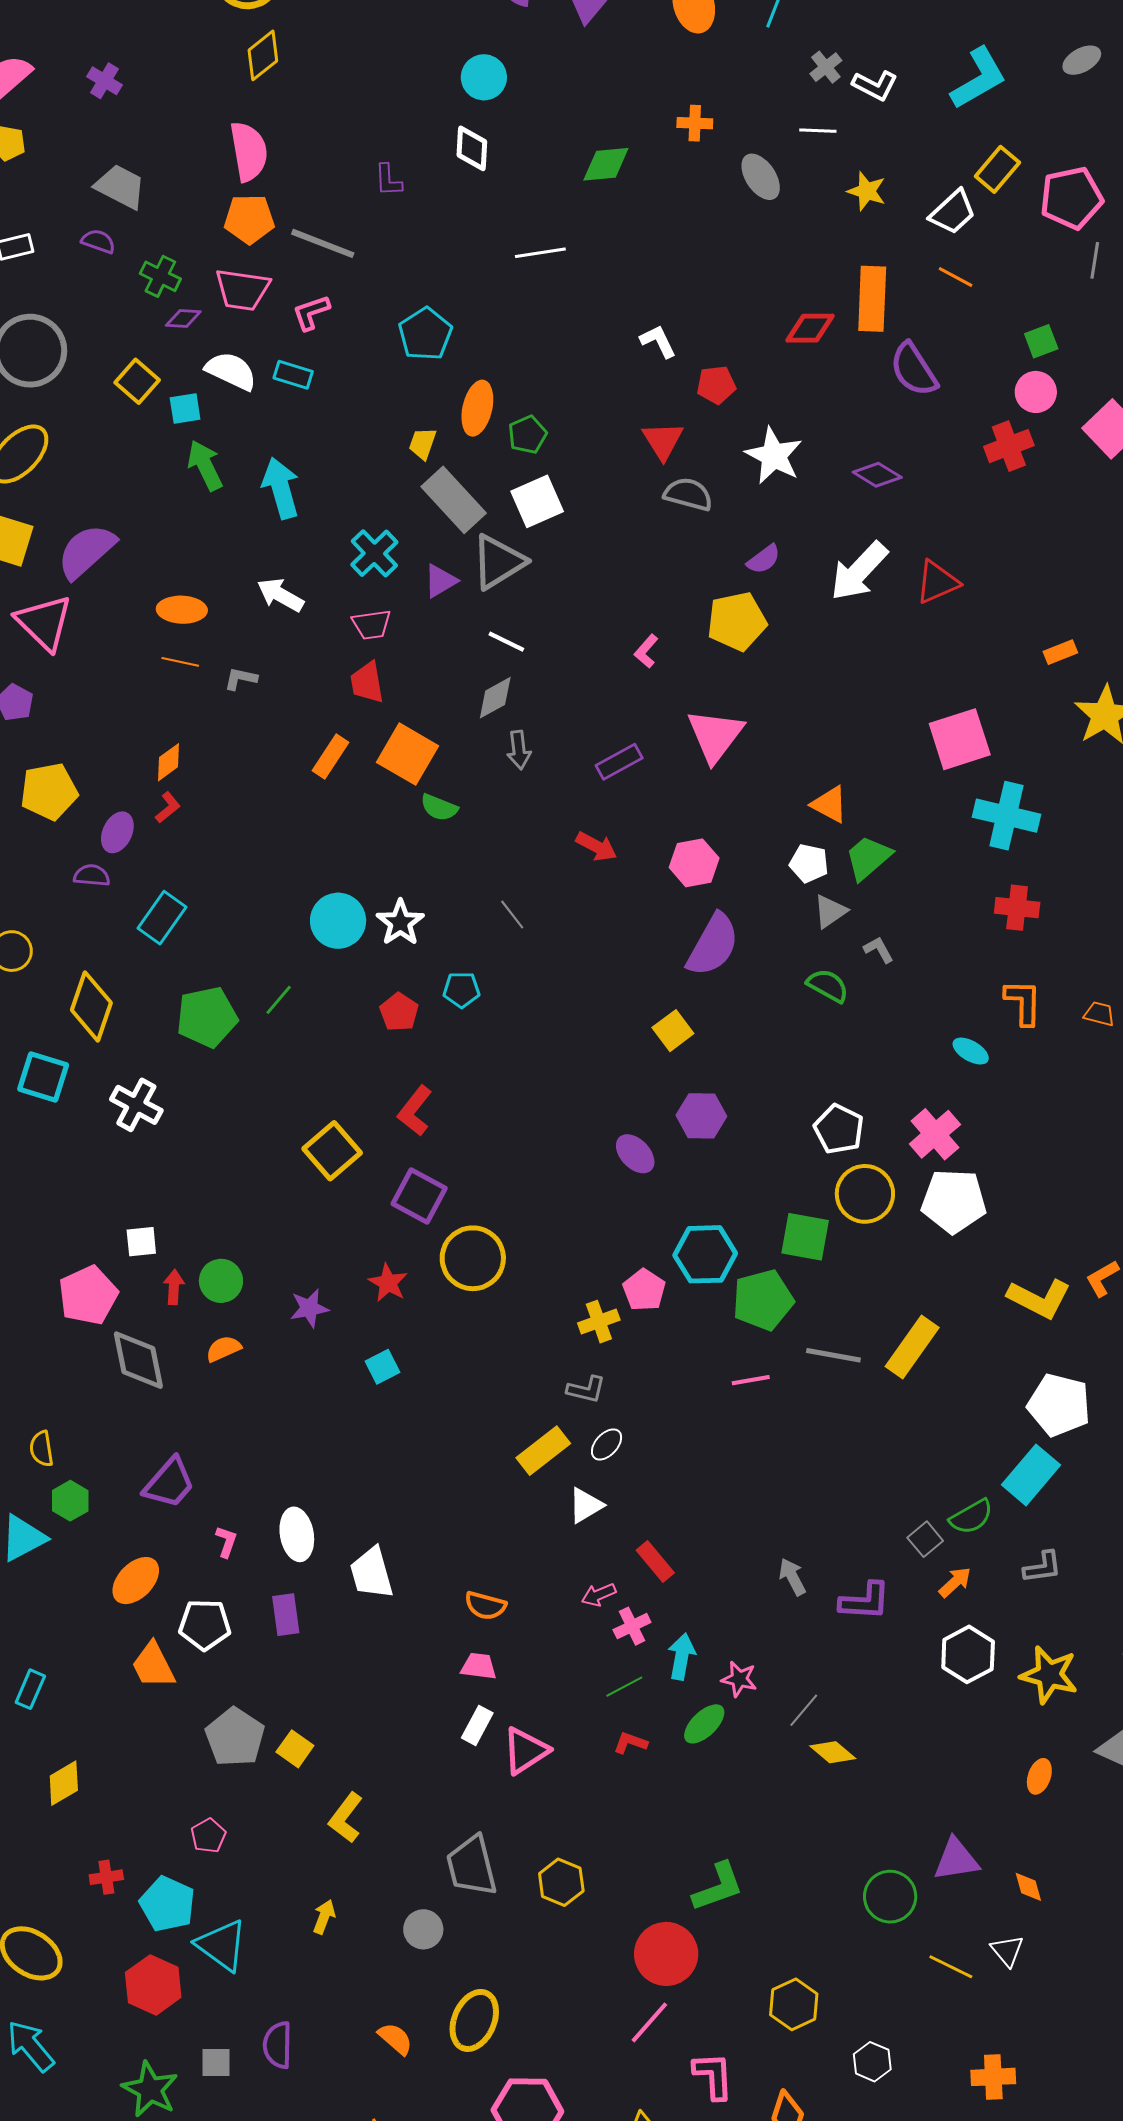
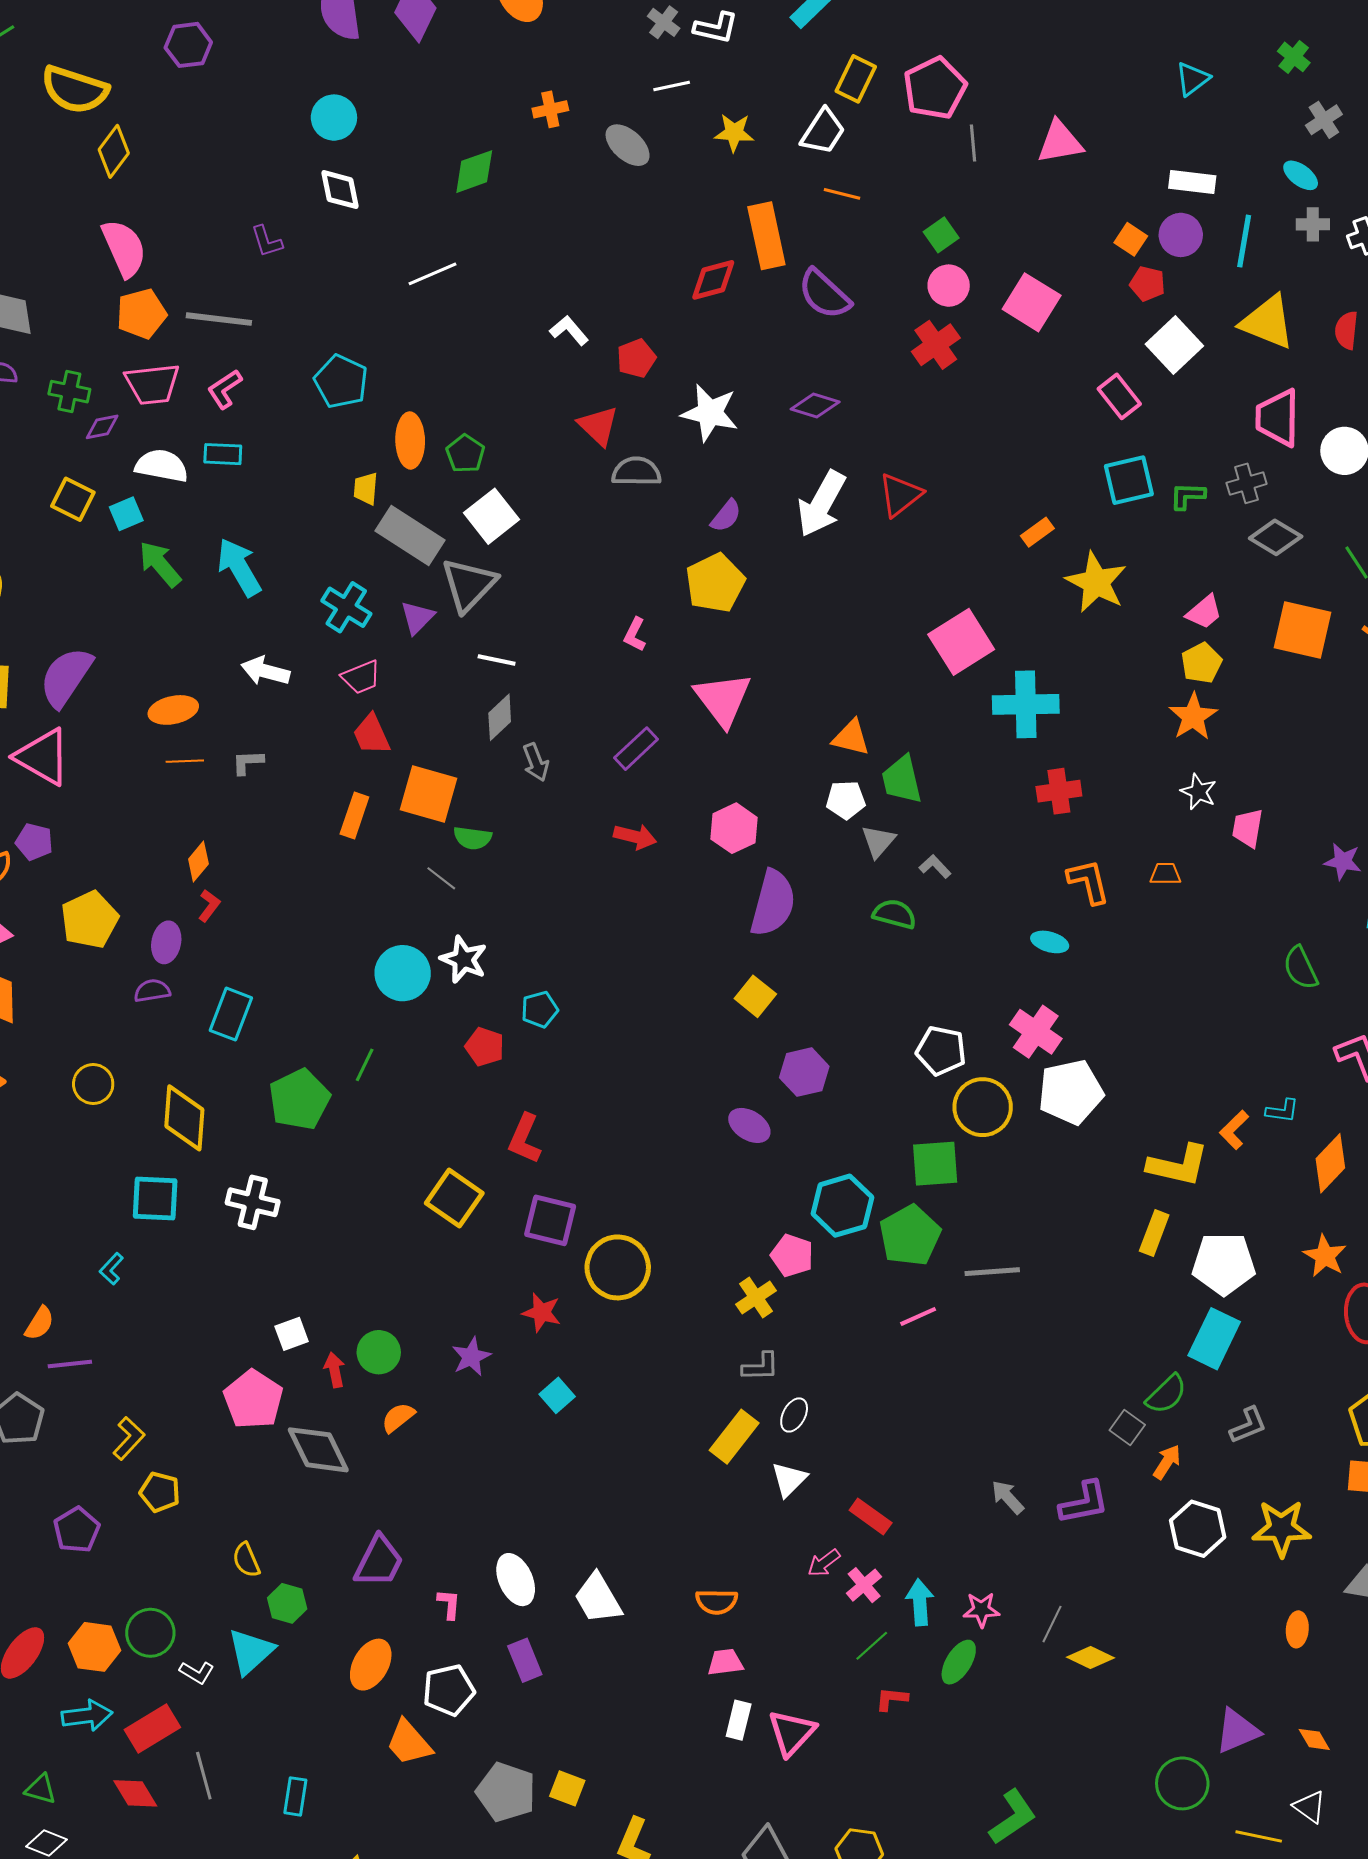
green trapezoid: (868, 858) -> (902, 780), turned -48
gray line: (512, 914) -> (441, 878), moved
yellow rectangle: (912, 1347) -> (1154, 1233), moved, size x0.7

